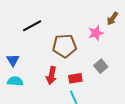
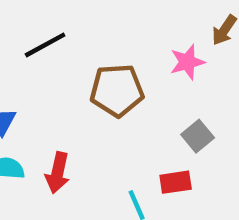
red arrow: (51, 75) -> (58, 173), moved
red rectangle: (75, 78) -> (176, 182), moved

